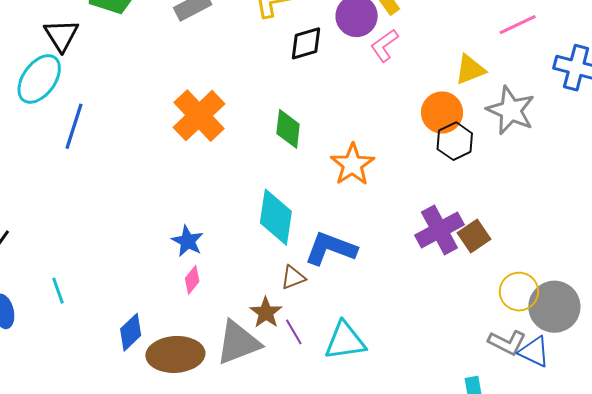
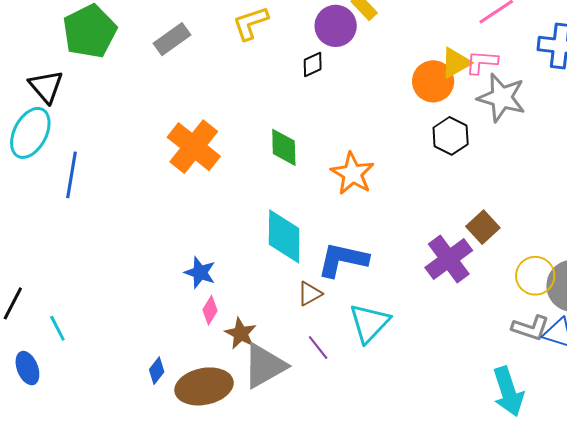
black diamond: (306, 43) -> (313, 65), moved, size x0.7
pink L-shape: (384, 45) -> (482, 62), moved, turned 48
orange circle: (442, 113) -> (433, 81), moved
purple cross: (439, 230) -> (449, 259), moved
cyan line: (58, 291) -> (57, 328), moved
brown star: (266, 313) -> (241, 333), moved
blue diamond: (131, 332) -> (157, 371), size x0.7
cyan triangle: (345, 341) -> (369, 323), moved, turned -30

